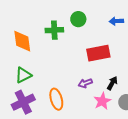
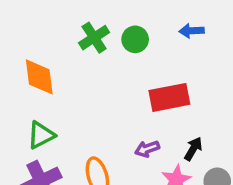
blue arrow: (116, 21) -> (192, 31), moved
green cross: (54, 30) -> (94, 38), moved, turned -30

